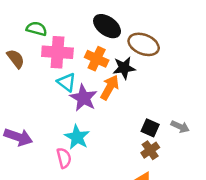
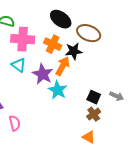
cyan triangle: (67, 82) -> (19, 65), moved
cyan star: (77, 137) -> (58, 90), moved
pink semicircle: (64, 158) -> (15, 123), moved

